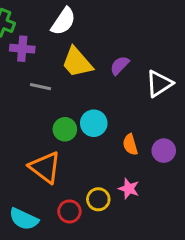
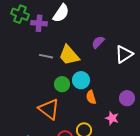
purple cross: (22, 49) -> (39, 23), moved
yellow trapezoid: (77, 62) -> (69, 55), moved
orange semicircle: (130, 145) -> (91, 97), moved
pink star: (129, 189) -> (112, 118), moved

